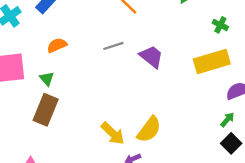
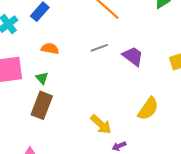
orange semicircle: (57, 45) -> (50, 49), turned 36
yellow semicircle: (149, 129) -> (148, 109), moved

